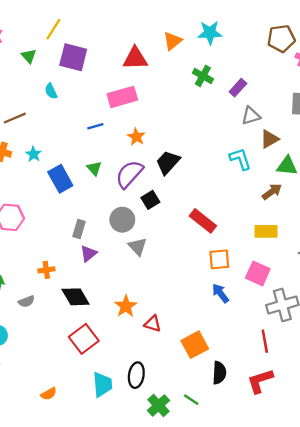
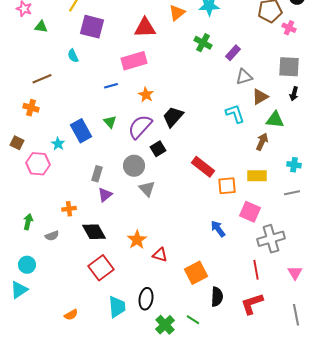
green triangle: (29, 56) -> (41, 27), moved, turned -40
cyan star: (33, 154) -> (58, 144), moved
brown arrow: (272, 192) -> (262, 142), turned -30
orange square: (219, 259) -> (227, 186), moved

